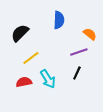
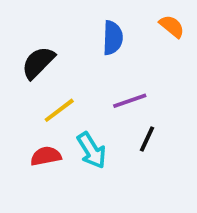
orange semicircle: (90, 34) -> (172, 26), moved
purple line: (79, 52) -> (130, 101), moved

